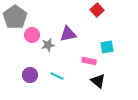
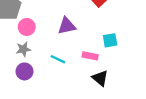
gray star: (48, 45) -> (23, 49), moved
cyan line: (57, 76) -> (58, 59), moved

